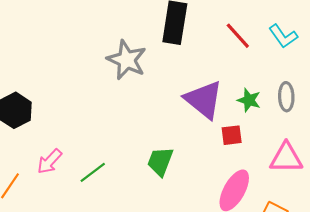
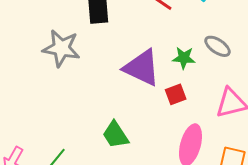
gray ellipse: (286, 97) -> (218, 46), turned -40
green trapezoid: (160, 161) -> (115, 135), turned -40

